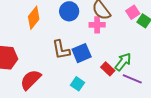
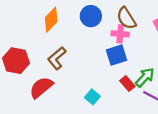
brown L-shape: (61, 50) -> (57, 58), moved, turned 55
blue square: (82, 53) -> (116, 55), moved

